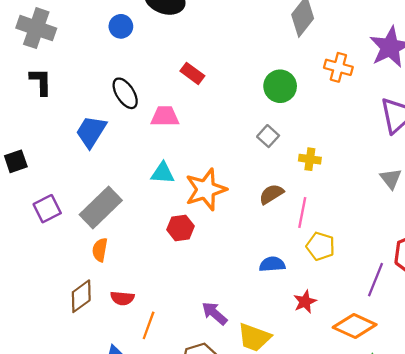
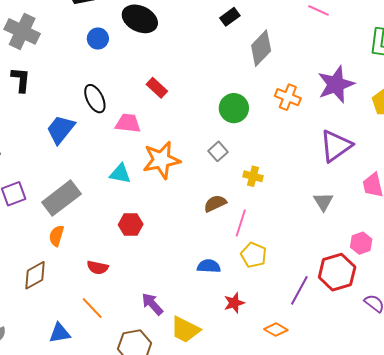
orange star: (206, 189) -> (161, 160), moved
red semicircle: (122, 298) -> (98, 267), moved
orange line: (149, 325) -> (92, 308), turned -70
orange diamond: (355, 326) -> (276, 330), size x0.6

